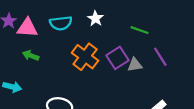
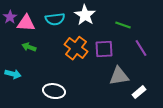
white star: (95, 19) -> (85, 15), size x1.5
purple square: (117, 58) -> (104, 49), turned 30
gray triangle: (135, 65) -> (119, 76), moved, size x1.5

